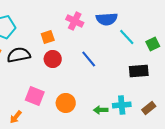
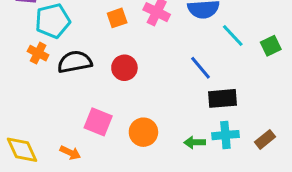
orange square: (48, 37) -> (117, 18), moved
blue line: (89, 59) -> (201, 68), moved
black rectangle: (139, 71) -> (222, 98), moved
orange arrow: (16, 117) -> (70, 153), turned -104

